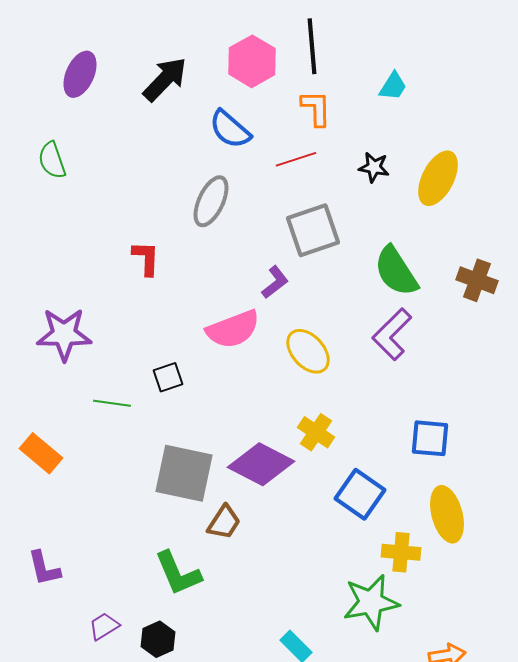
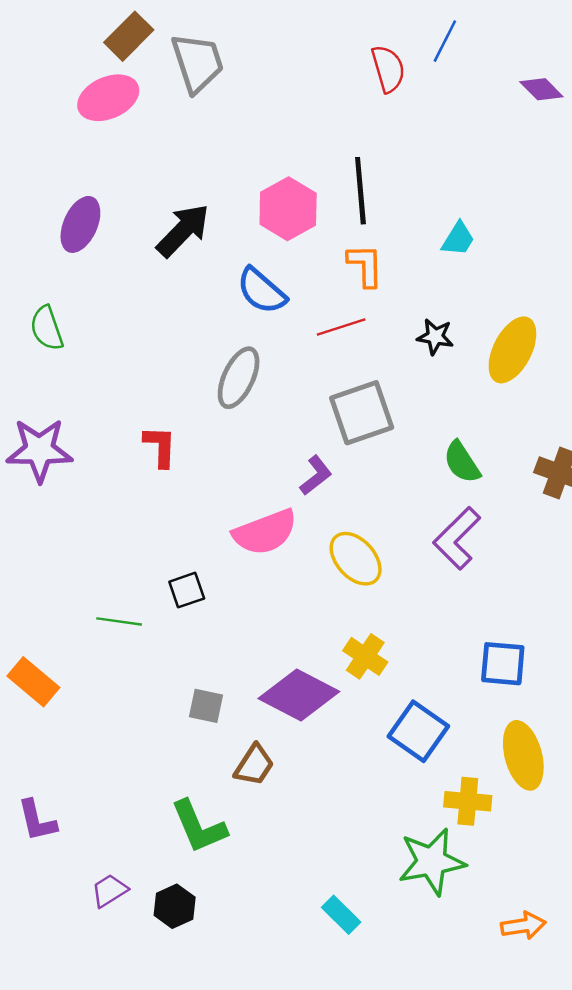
green semicircle: (396, 271) -> (462, 462), size x0.7
purple star: (64, 334) -> (39, 450), moved
gray square: (184, 473) -> (206, 706), size x0.5

